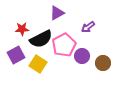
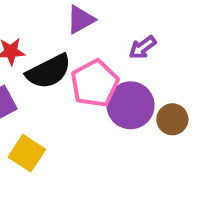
purple circle: (82, 56) -> (131, 105), size x1.5
yellow square: (38, 64) -> (27, 153), moved

